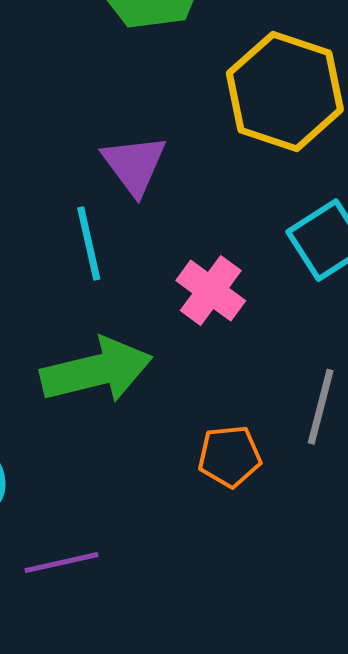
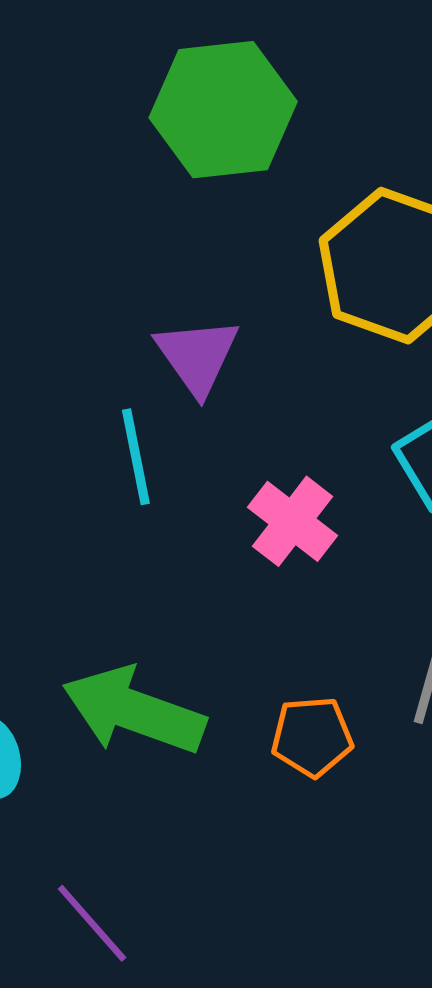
green arrow: (96, 370) -> (134, 711), moved, turned -148
purple line: (61, 563) -> (92, 923), moved, turned 60

